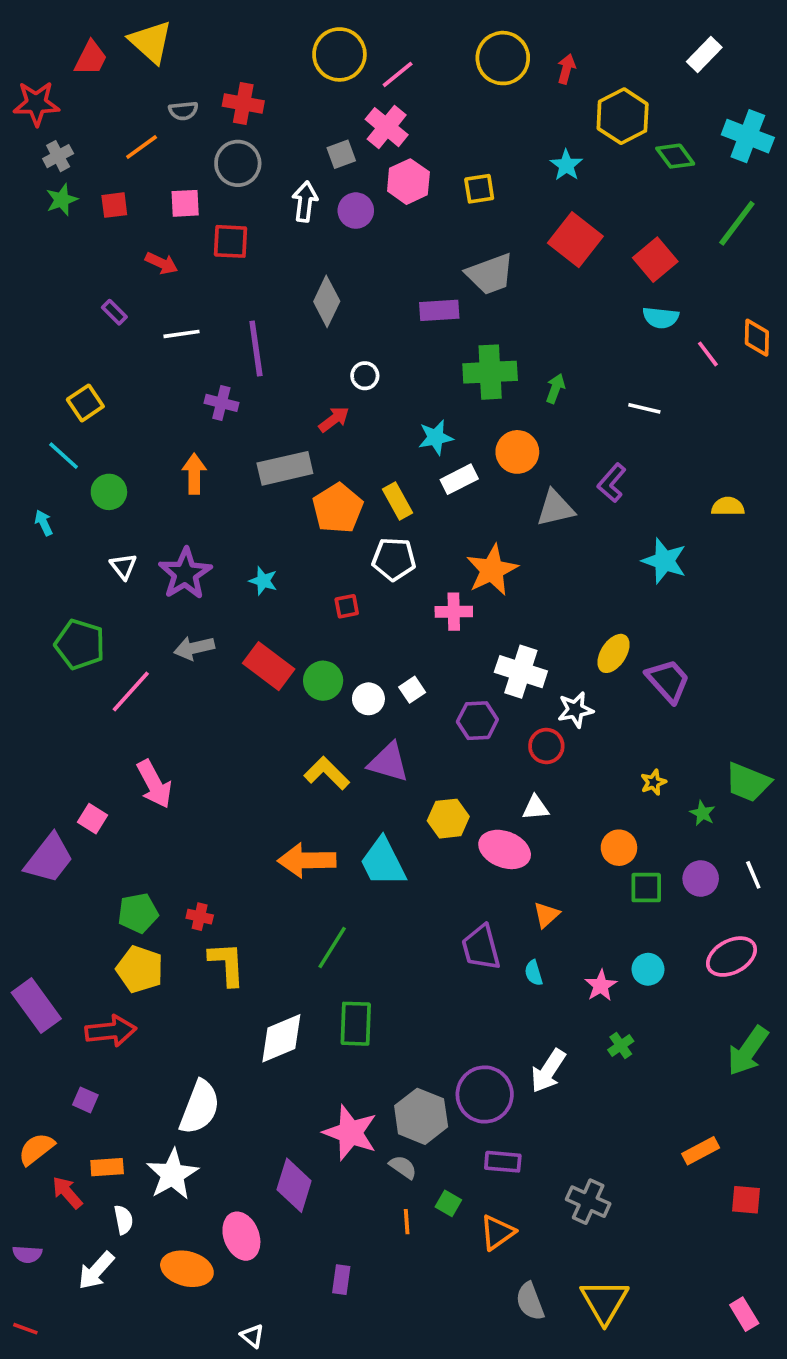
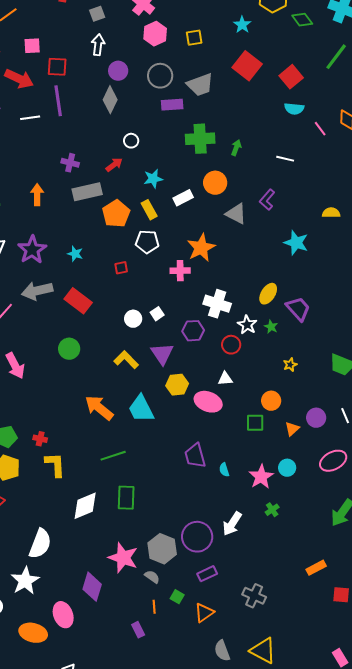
gray square: (341, 154) -> (97, 14), moved
gray circle: (238, 163) -> (160, 76), moved
purple circle: (356, 211) -> (118, 71), moved
red arrow: (162, 263) -> (19, 79), size x1.6
purple line: (256, 348) -> (58, 101), moved
purple cross: (221, 403) -> (70, 163), moved
cyan star: (436, 437) -> (153, 179), moved
gray triangle: (555, 508) -> (236, 214), turned 40
gray arrow: (194, 648) -> (37, 291), size x1.4
green circle: (323, 681) -> (69, 349), moved
white star: (575, 710) -> (247, 325), turned -30
purple triangle: (388, 762) -> (162, 354), moved, turned 40
yellow L-shape: (327, 773) -> (126, 360), moved
green star: (702, 813) -> (271, 327), moved
orange arrow: (307, 860) -> (99, 408), turned 40
green square: (646, 888) -> (255, 423), moved
orange triangle: (546, 915) -> (292, 429), moved
green line: (332, 947) -> (113, 456), turned 40
pink star: (601, 986) -> (261, 477), size x1.4
purple rectangle: (503, 1162) -> (207, 574), turned -30
purple rectangle: (341, 1280) -> (138, 630), moved, turned -35
yellow triangle: (604, 1301) -> (263, 651), turned -32

